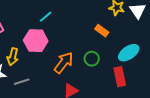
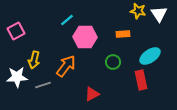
orange rectangle: (102, 31) -> (123, 34), turned -40
pink hexagon: (36, 41) -> (85, 37), moved
orange arrow: (64, 63) -> (66, 66), moved

